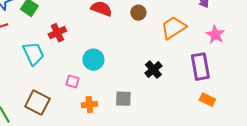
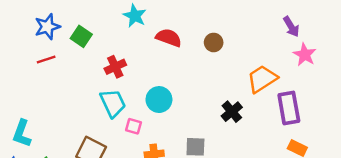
orange trapezoid: (173, 28) -> (262, 79), moved
pink star: (215, 35) -> (305, 55), moved
cyan trapezoid: (33, 54) -> (113, 103), moved

